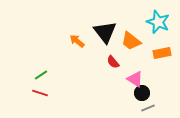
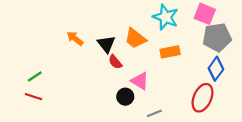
black triangle: (105, 32) -> (106, 44), moved, size x0.7
black circle: (142, 93) -> (125, 97), moved

